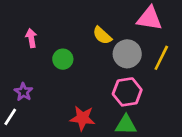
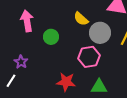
pink arrow: (31, 38) -> (27, 21), size x1.5
pink hexagon: (127, 92) -> (89, 57), moved

